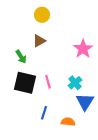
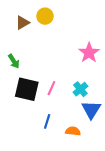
brown triangle: (39, 41) -> (22, 23), moved
green arrow: (21, 57) -> (14, 61), moved
pink line: (48, 82) -> (51, 88), turned 40

